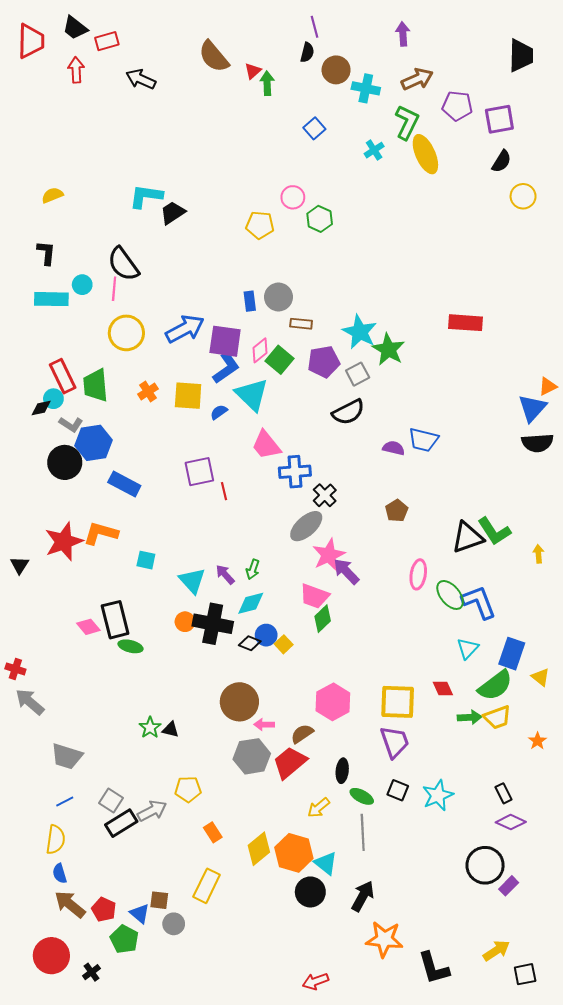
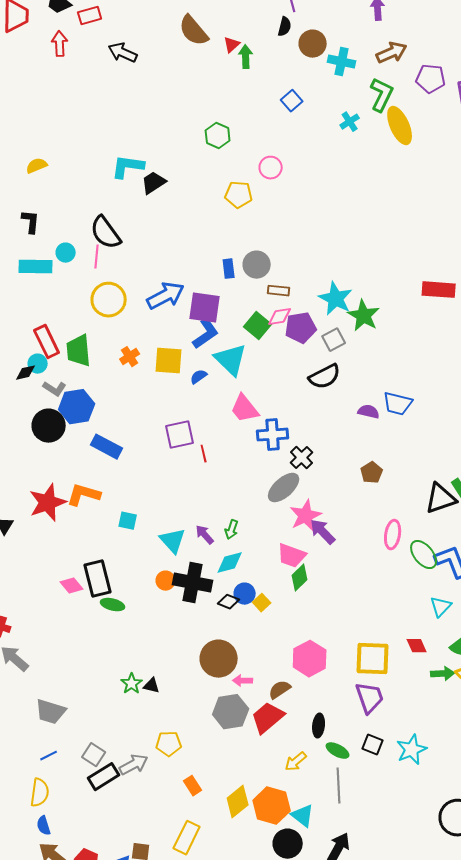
green hexagon: (320, 219) -> (218, 136), moved
pink diamond: (260, 350) -> (280, 317), moved, turned 30

